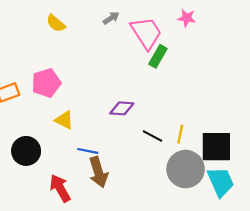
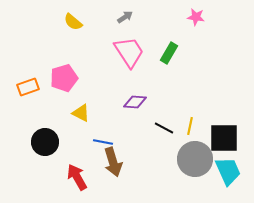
pink trapezoid: (146, 33) -> (129, 52), moved

